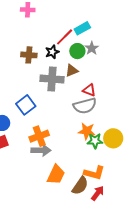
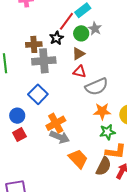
gray cross: (52, 79) -> (44, 61), moved
red triangle: (89, 90) -> (80, 72), moved
green star: (95, 141) -> (107, 132), moved
gray arrow: (41, 150) -> (60, 137), turned 30
orange trapezoid: (56, 175) -> (78, 159), turned -60

